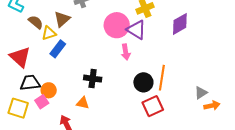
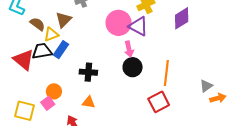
black cross: (93, 79) -> (88, 72), moved
black circle: (143, 82) -> (133, 67), moved
black trapezoid: (30, 83) -> (42, 51), moved

